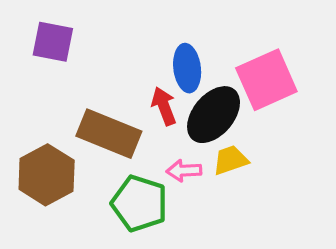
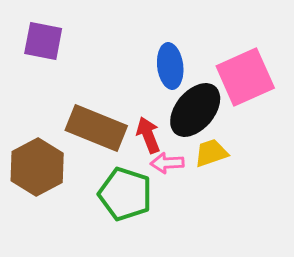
red arrow: (164, 106) -> (148, 135), moved

